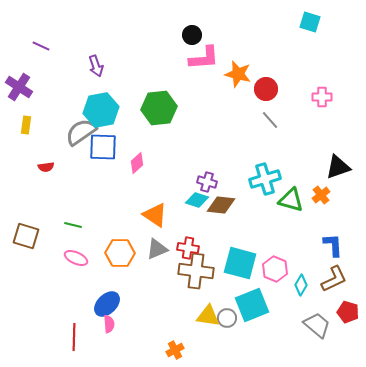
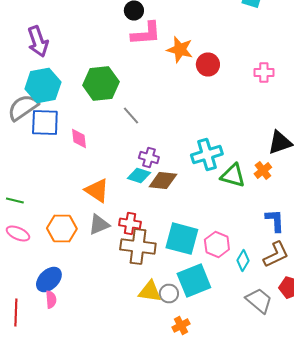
purple arrow: (96, 66) -> (38, 42), size x1.4
gray line: (270, 120) -> (131, 116), moved
pink diamond: (137, 163) -> (79, 138), turned -55
orange cross: (175, 350) -> (181, 326), moved

